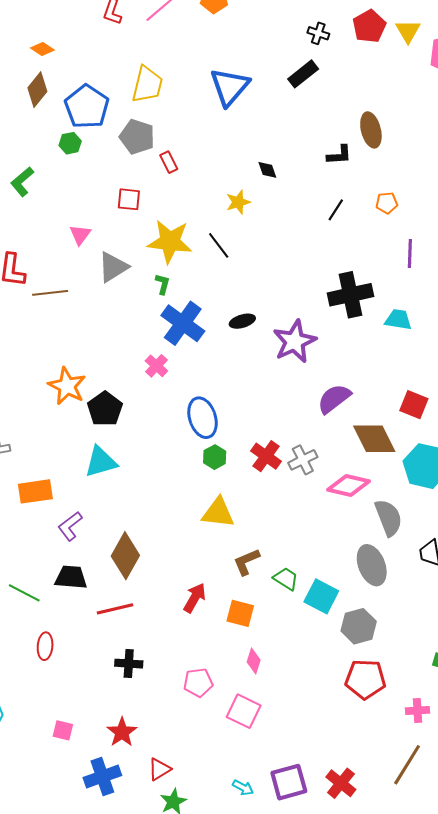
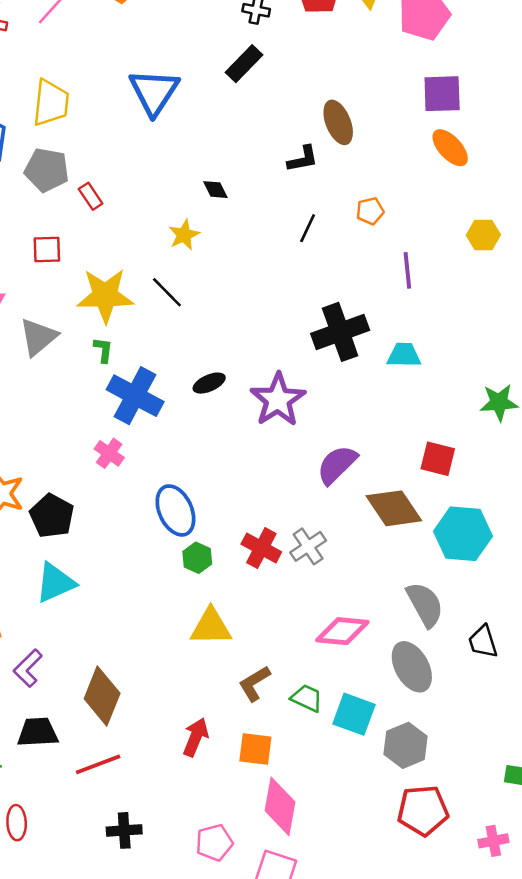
pink diamond: (349, 486) -> (342, 631), moved
pink diamond: (254, 661) -> (280, 806), size x1.8

